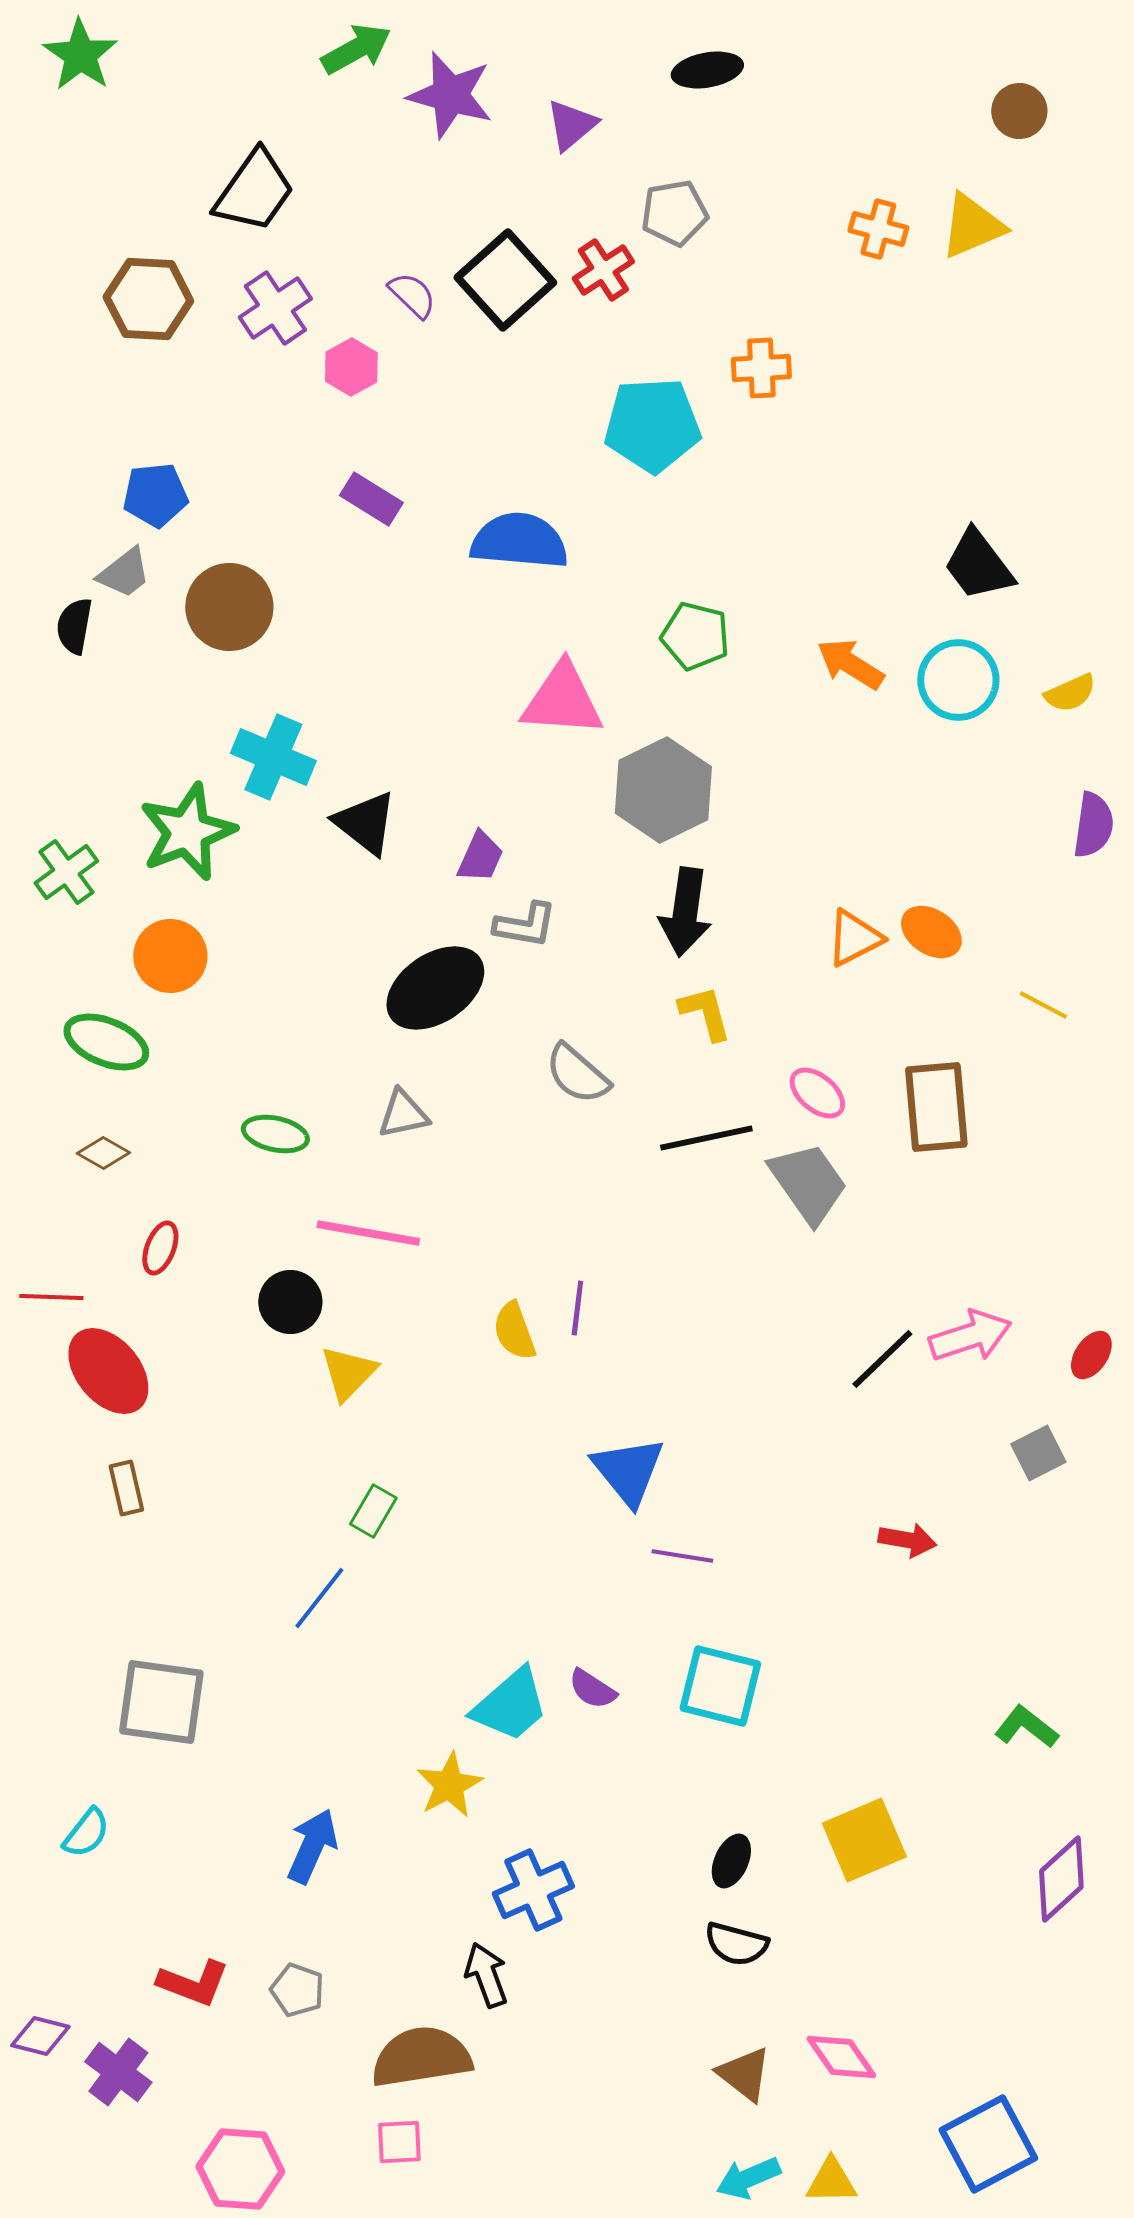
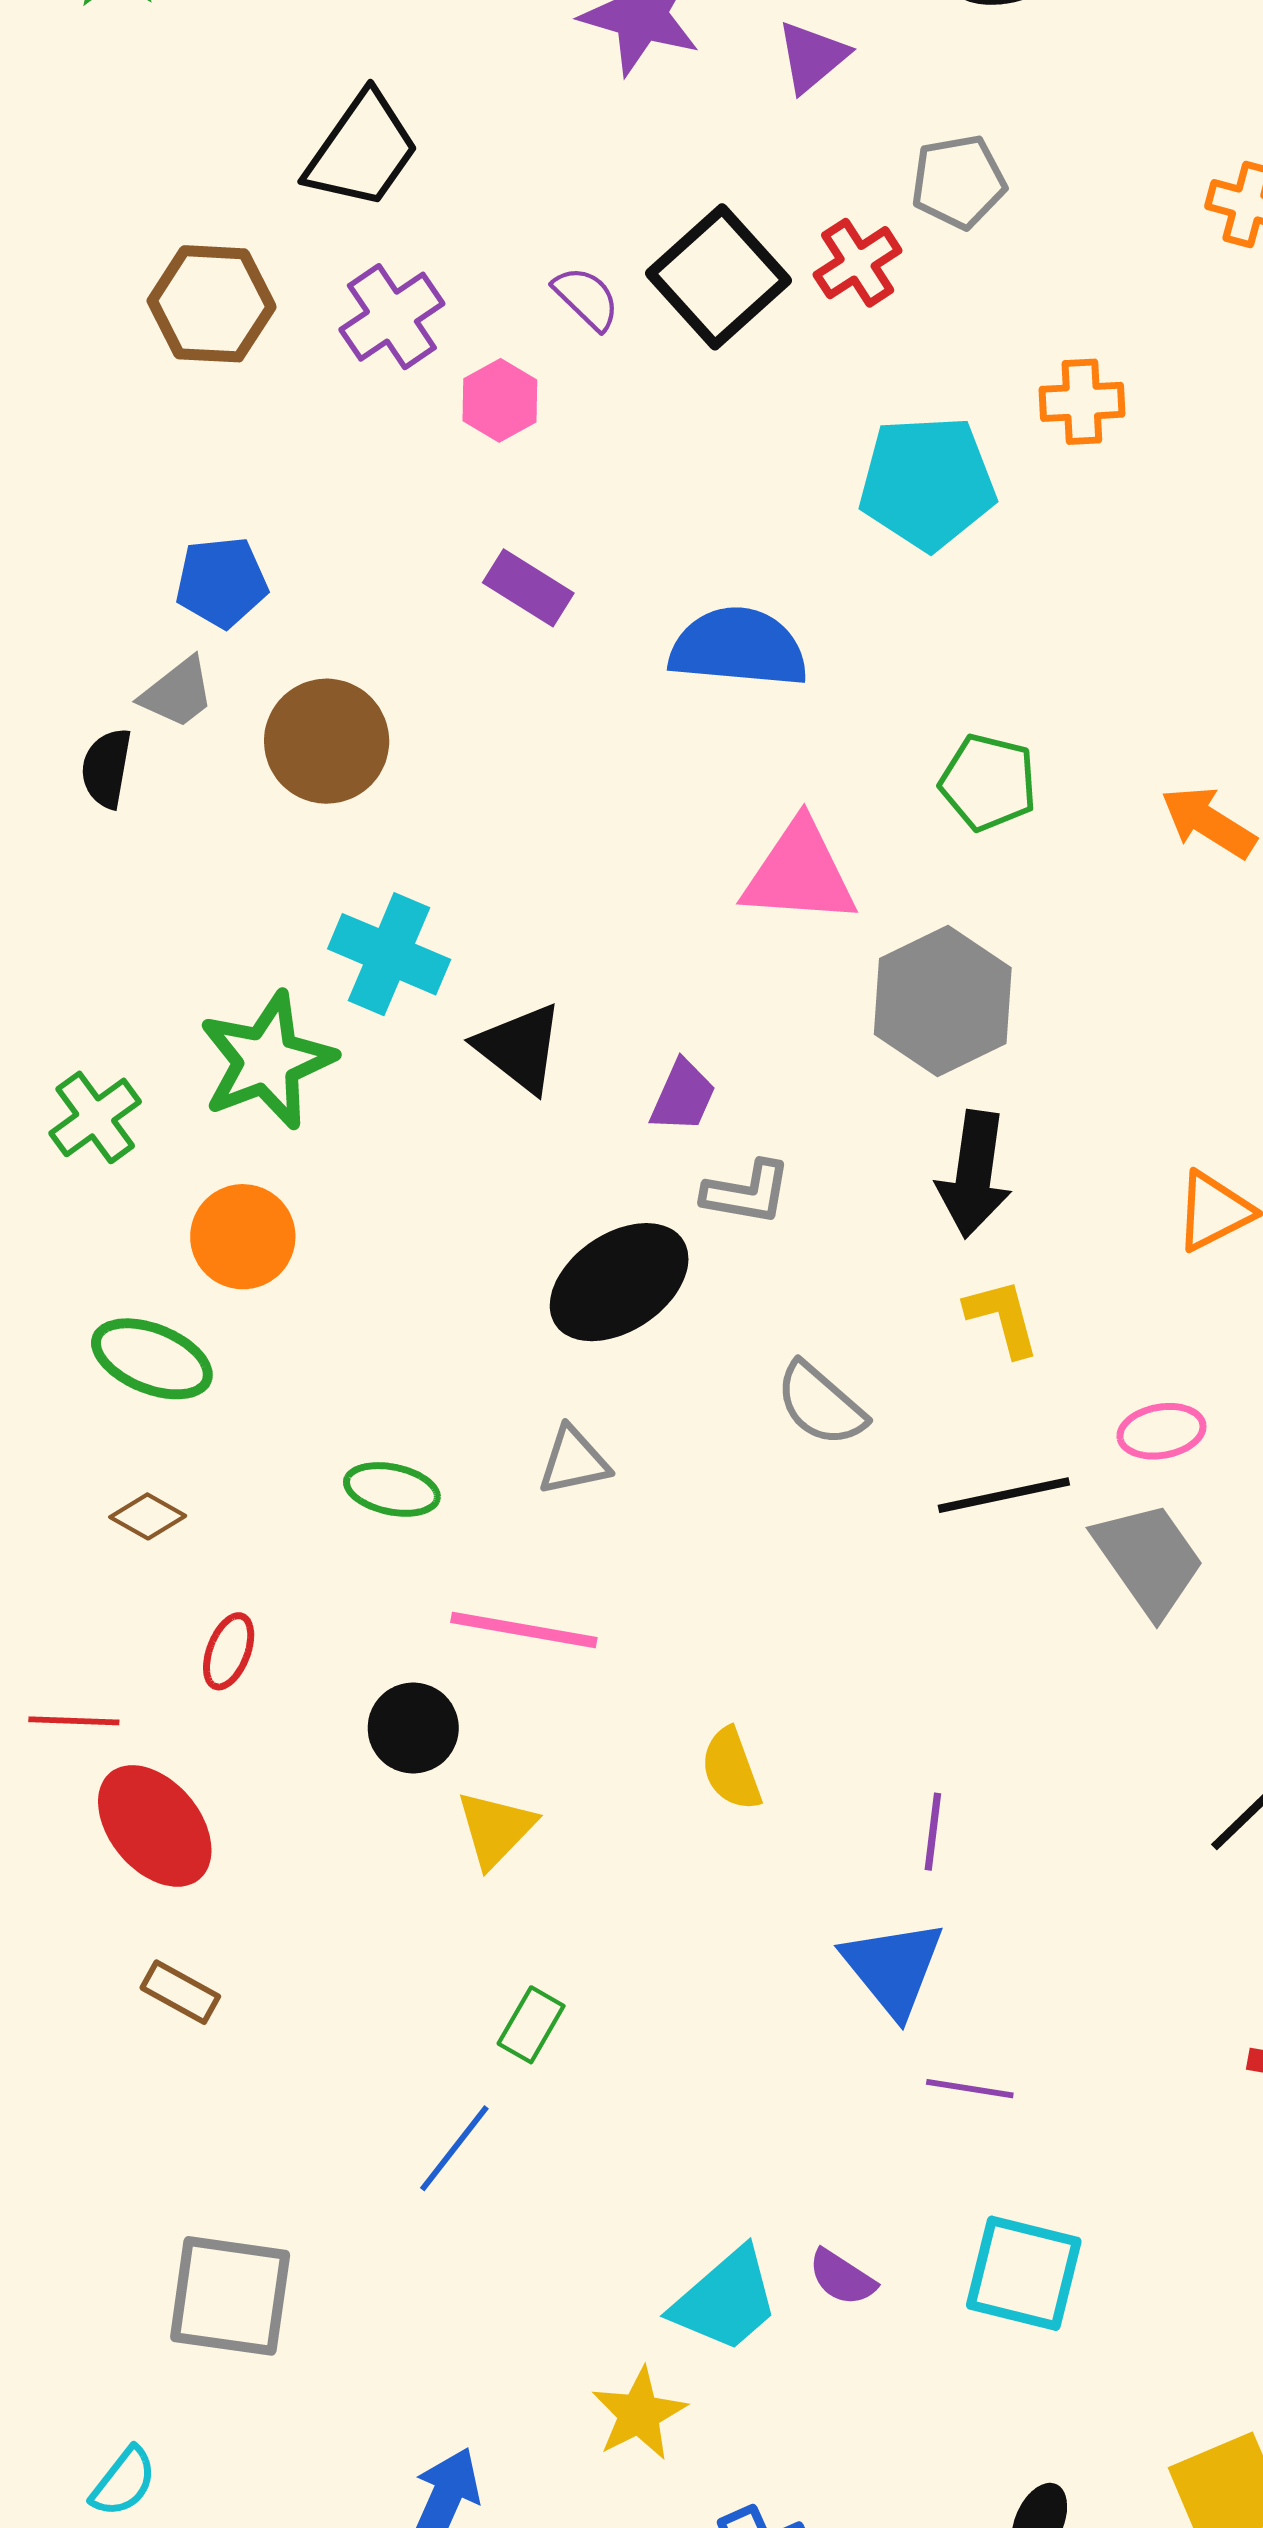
pink ellipse: (817, 1093) -> (1161, 1431), turned -50
purple line: (577, 1308) -> (933, 1832), moved
brown rectangle: (126, 1488) -> (180, 1992), turned -48

